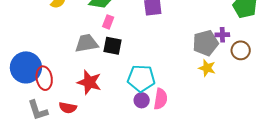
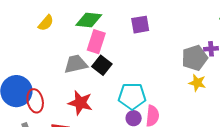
pink rectangle: (108, 22) -> (96, 42), size x1.6
black square: (113, 46) -> (102, 65), turned 30

